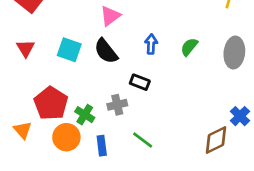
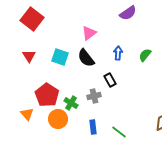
black rectangle: (140, 82) -> (110, 80), turned 40
green line: (143, 140) -> (119, 132), moved
blue rectangle: (102, 146) -> (93, 127), moved

